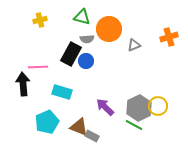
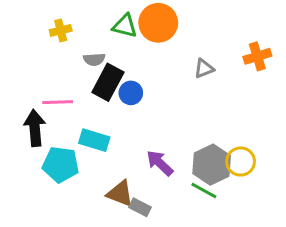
orange circle: (109, 29) -> (158, 23), moved
gray semicircle: (87, 39) -> (94, 59), moved
cyan pentagon: (47, 122) -> (61, 165), moved, turned 30

